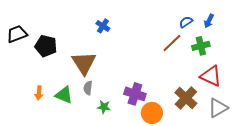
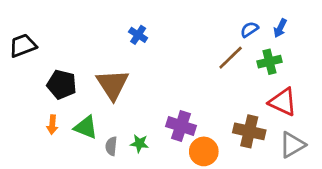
black pentagon: (46, 46) -> (62, 84), moved
gray semicircle: (88, 88) -> (111, 146), moved
brown cross: (186, 98) -> (249, 131), turned -30

